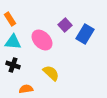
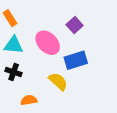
blue rectangle: (85, 34) -> (76, 60), moved, turned 42

